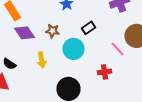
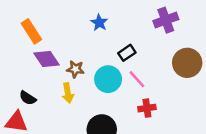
brown star: (52, 31) -> (75, 69), moved
pink line: (118, 49) -> (137, 79), moved

